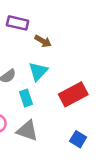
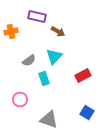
red rectangle: (73, 94) -> (83, 76), size x0.7
gray triangle: (27, 131) -> (49, 120), moved

